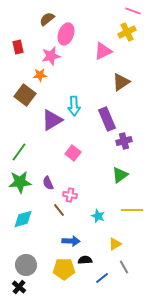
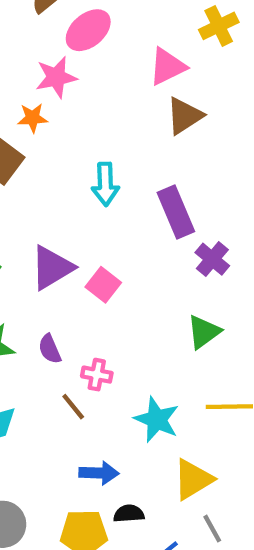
pink ellipse: (66, 34) -> (88, 30), turned 30
brown triangle: (121, 82) -> (184, 116), moved
purple triangle: (52, 120) -> (52, 268), moved
purple cross: (124, 141) -> (212, 259), turned -35
cyan star: (98, 216) -> (157, 420), size x1.5
yellow triangle: (115, 244) -> (193, 479), size x1.5

